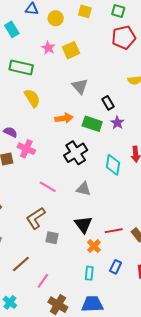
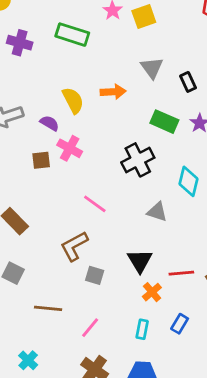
yellow semicircle: (32, 98) -> (73, 100), moved
black rectangle: (108, 103) -> (188, 82), moved
orange arrow: (64, 118) -> (113, 92), moved
gray triangle: (84, 189) -> (157, 212), moved
brown line: (21, 264) -> (48, 308), turned 42
pink line: (43, 281) -> (90, 328), moved

